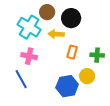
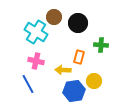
yellow arrow: (56, 34) -> (63, 70), moved
green cross: (97, 55) -> (101, 45), moved

